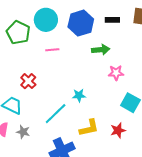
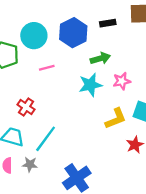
cyan star: (79, 95) -> (90, 85), moved, size x1.5
cyan line: (56, 114) -> (46, 139), moved
yellow L-shape: (89, 128) -> (116, 119), moved

